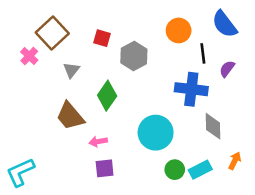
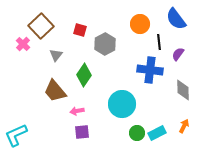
gray diamond: (213, 126) -> (183, 90), moved

